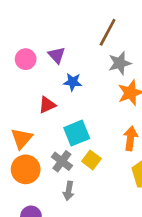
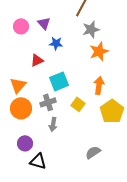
yellow square: (91, 160) -> (78, 104), moved
gray cross: (62, 161) -> (48, 102), turned 35

